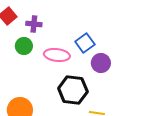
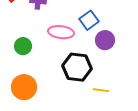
green circle: (24, 46) -> (23, 46), moved

